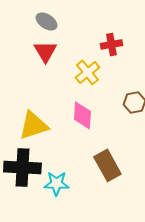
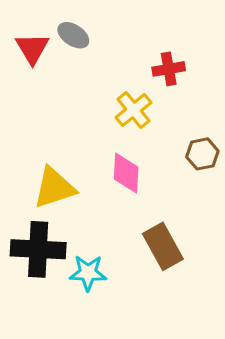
red triangle: (45, 51) -> (32, 48), moved

